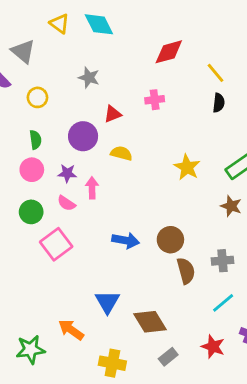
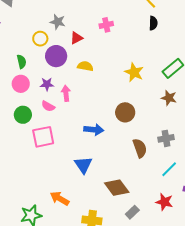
gray star: (89, 78) -> (58, 22), moved
yellow circle: (37, 97) -> (40, 39), moved
brown circle: (170, 240) -> (125, 112), moved
pink square: (56, 244) -> (43, 137), turned 30
blue triangle: (107, 302) -> (83, 165), moved

